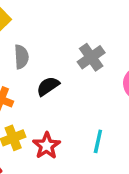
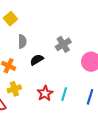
red star: (47, 146) -> (45, 93), moved

